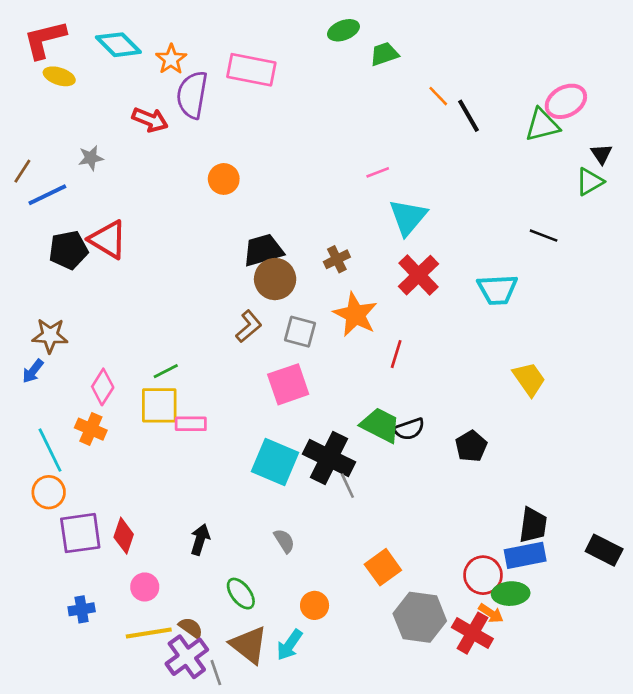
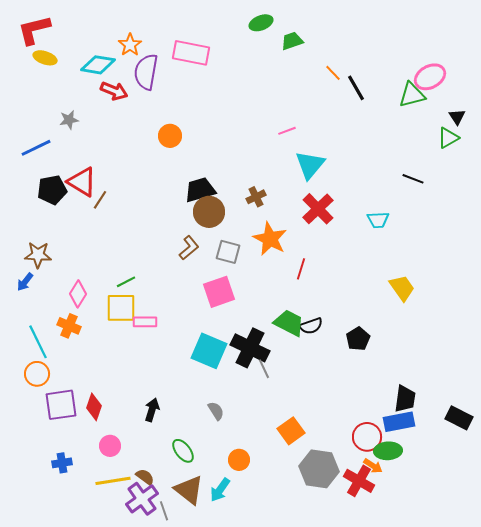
cyan diamond: (118, 45) -> (98, 65), moved, turned -36
brown line: (22, 171) -> (100, 200), moved
cyan trapezoid: (497, 290) -> (378, 220), size x0.7

